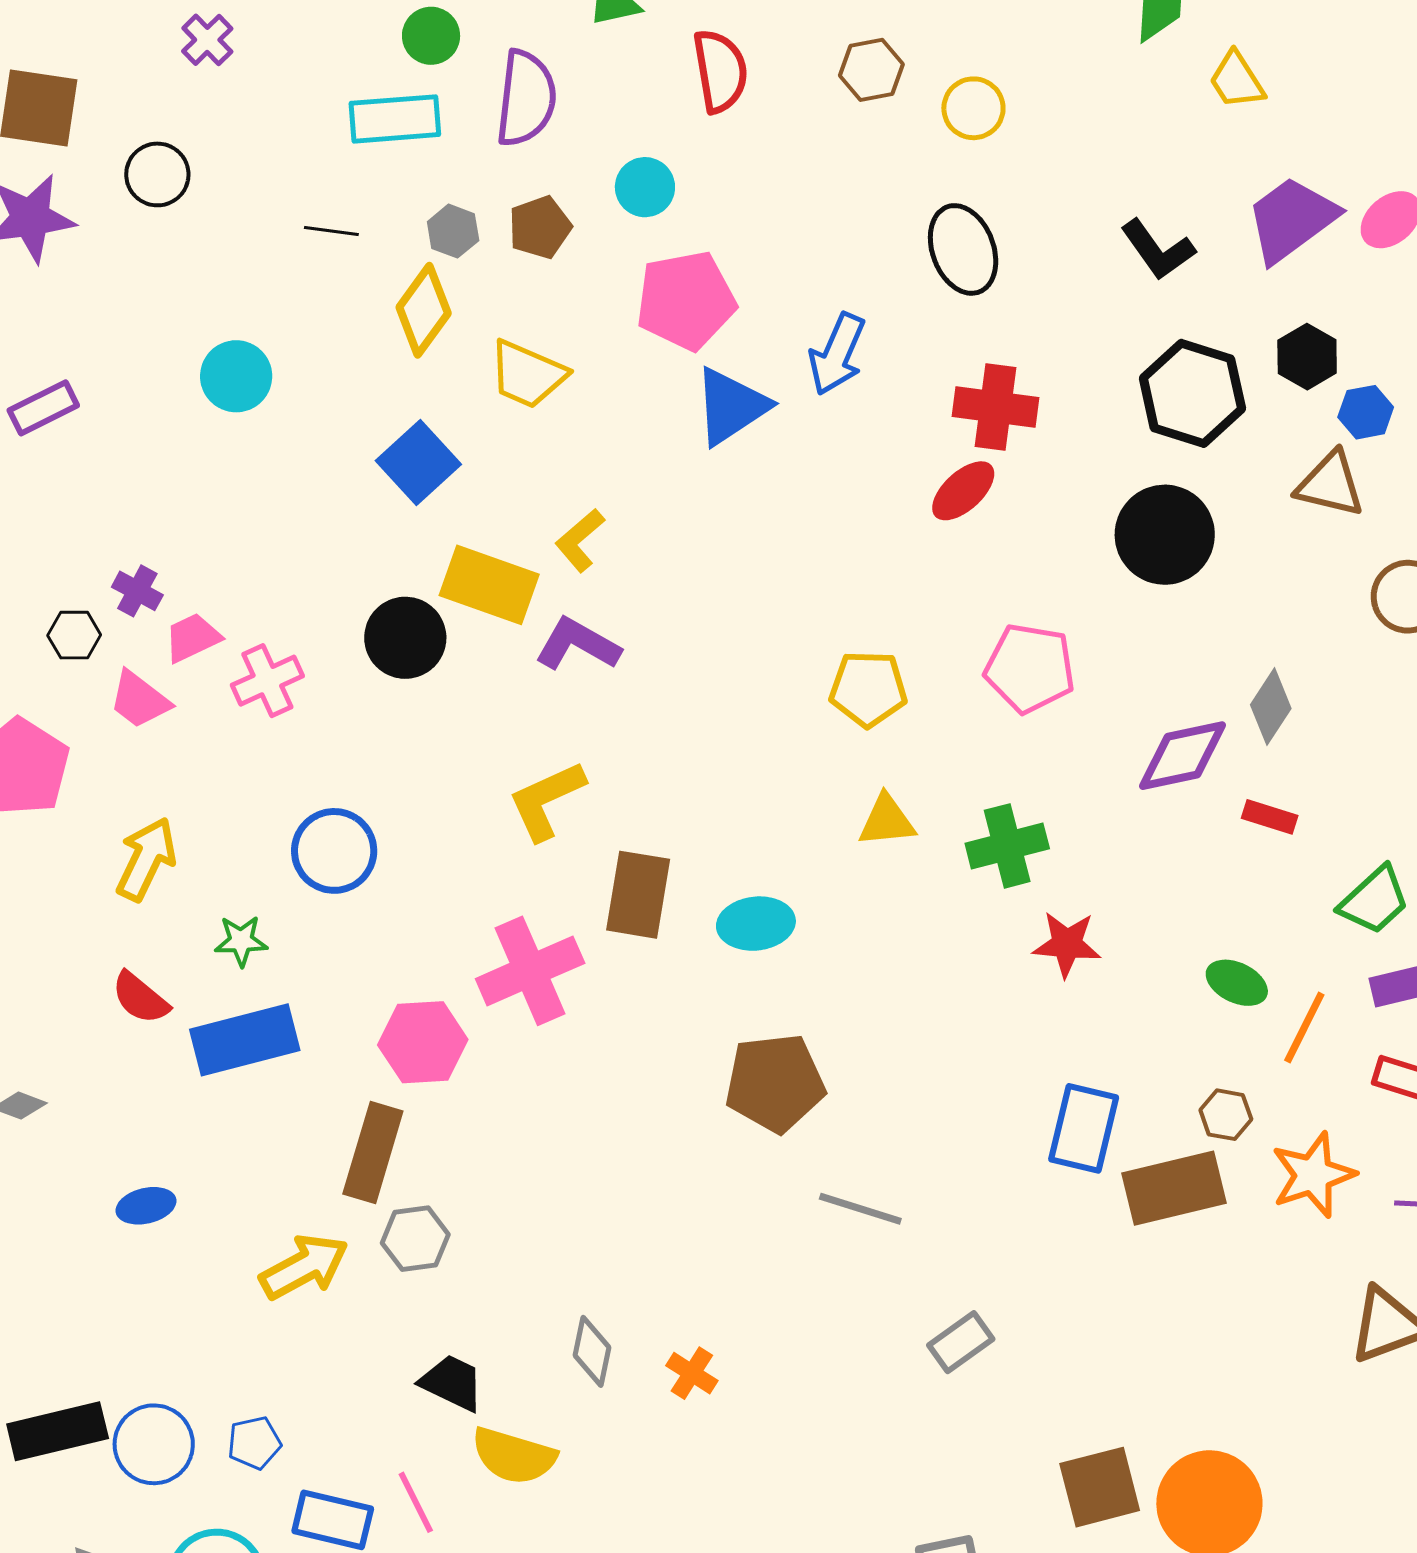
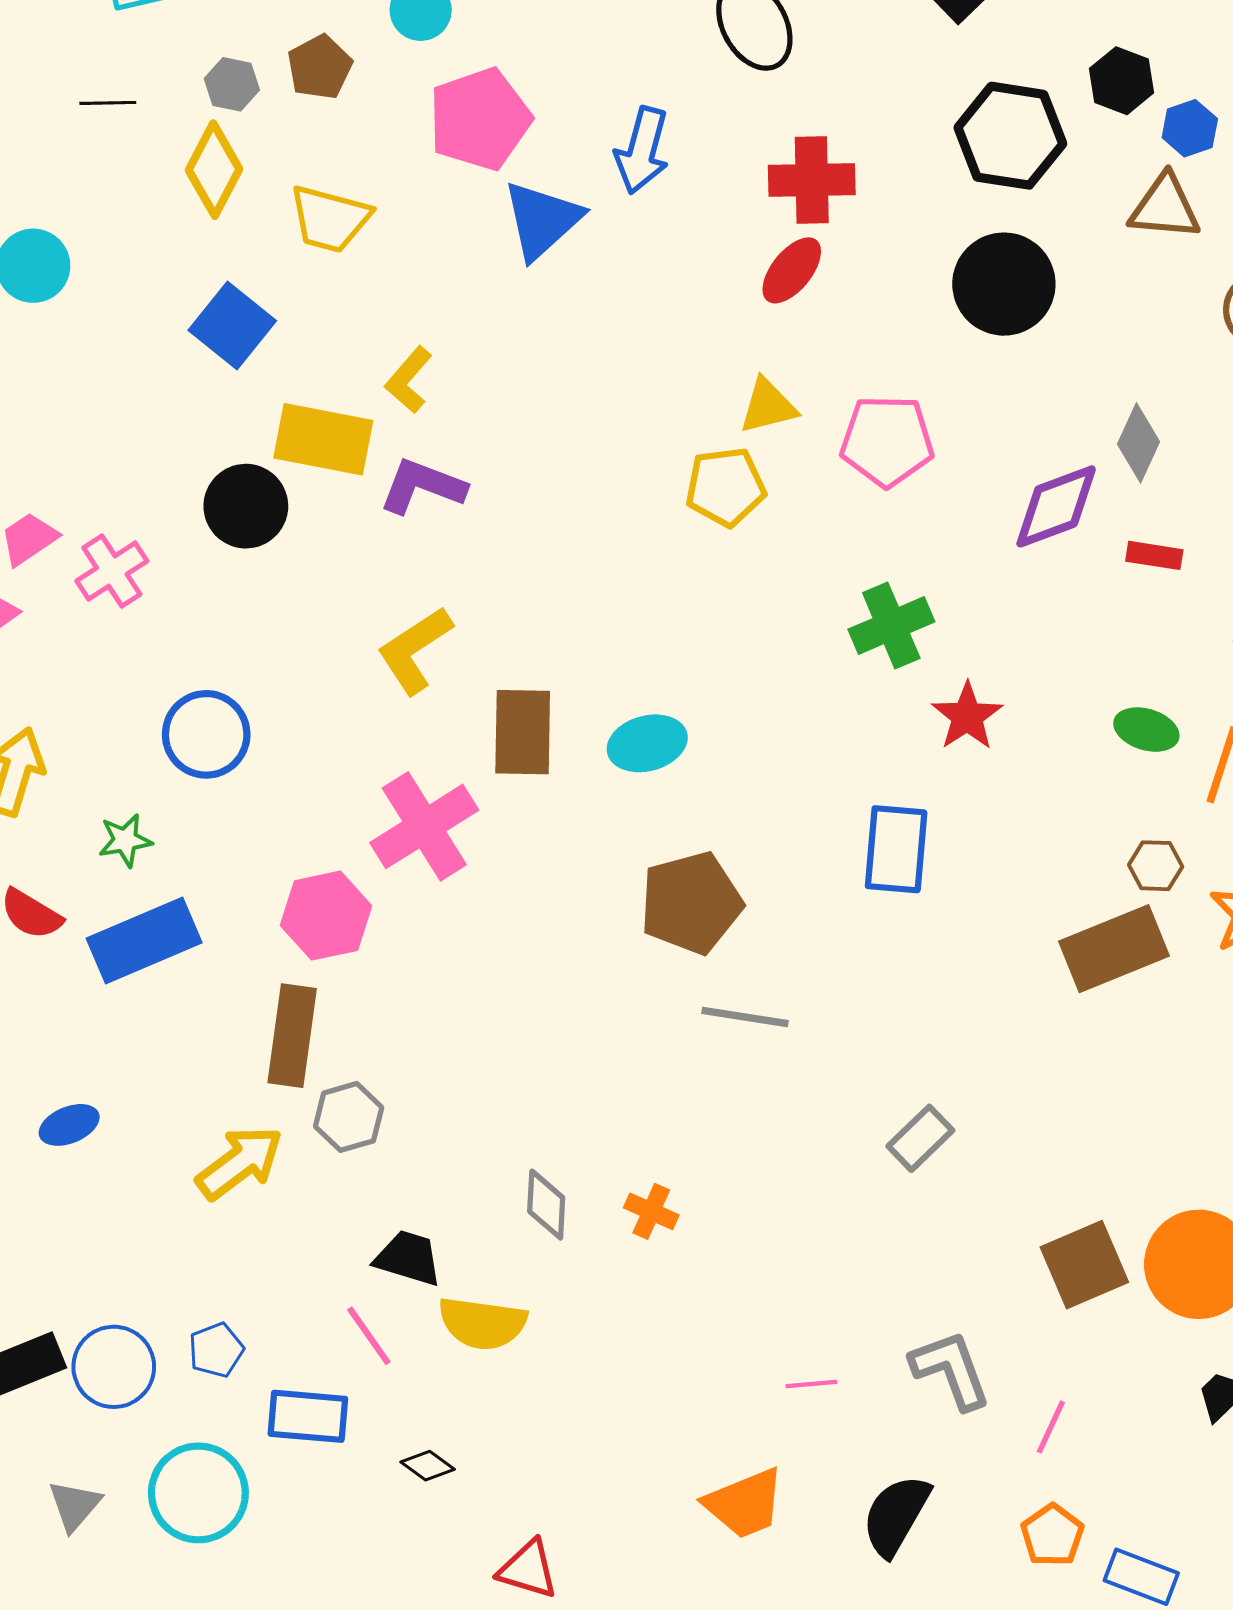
yellow triangle: (887, 821) -> (768, 406), moved
red star: (1067, 944) -> (967, 716), turned -30
blue rectangle: (1084, 1128) -> (896, 849), moved
gray line: (860, 1209) -> (745, 1017), moved
pink line: (416, 1502) -> (369, 1336), moved

